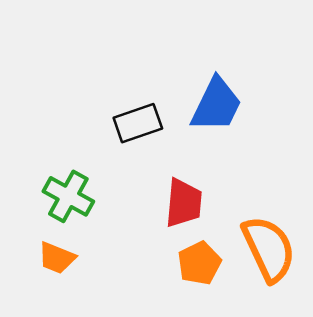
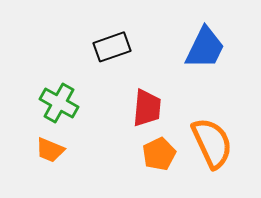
blue trapezoid: (216, 105) -> (205, 48), moved

